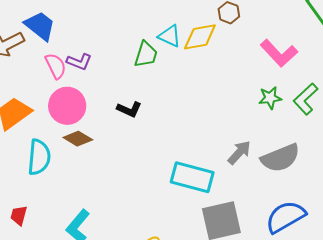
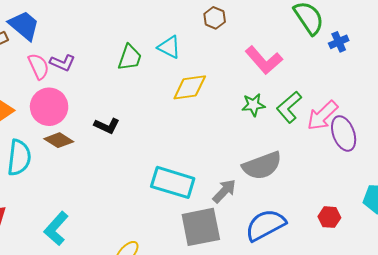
cyan triangle: (170, 36) -> (169, 47), moved
yellow diamond: (200, 37) -> (190, 87), moved
black L-shape: (129, 109) -> (107, 126), moved
gray arrow: (239, 153) -> (224, 191), moved

